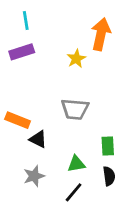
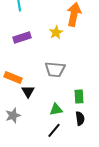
purple rectangle: (22, 52) -> (22, 37), moved
black triangle: (38, 139) -> (28, 91), turned 32
gray star: (34, 176) -> (13, 115), moved

